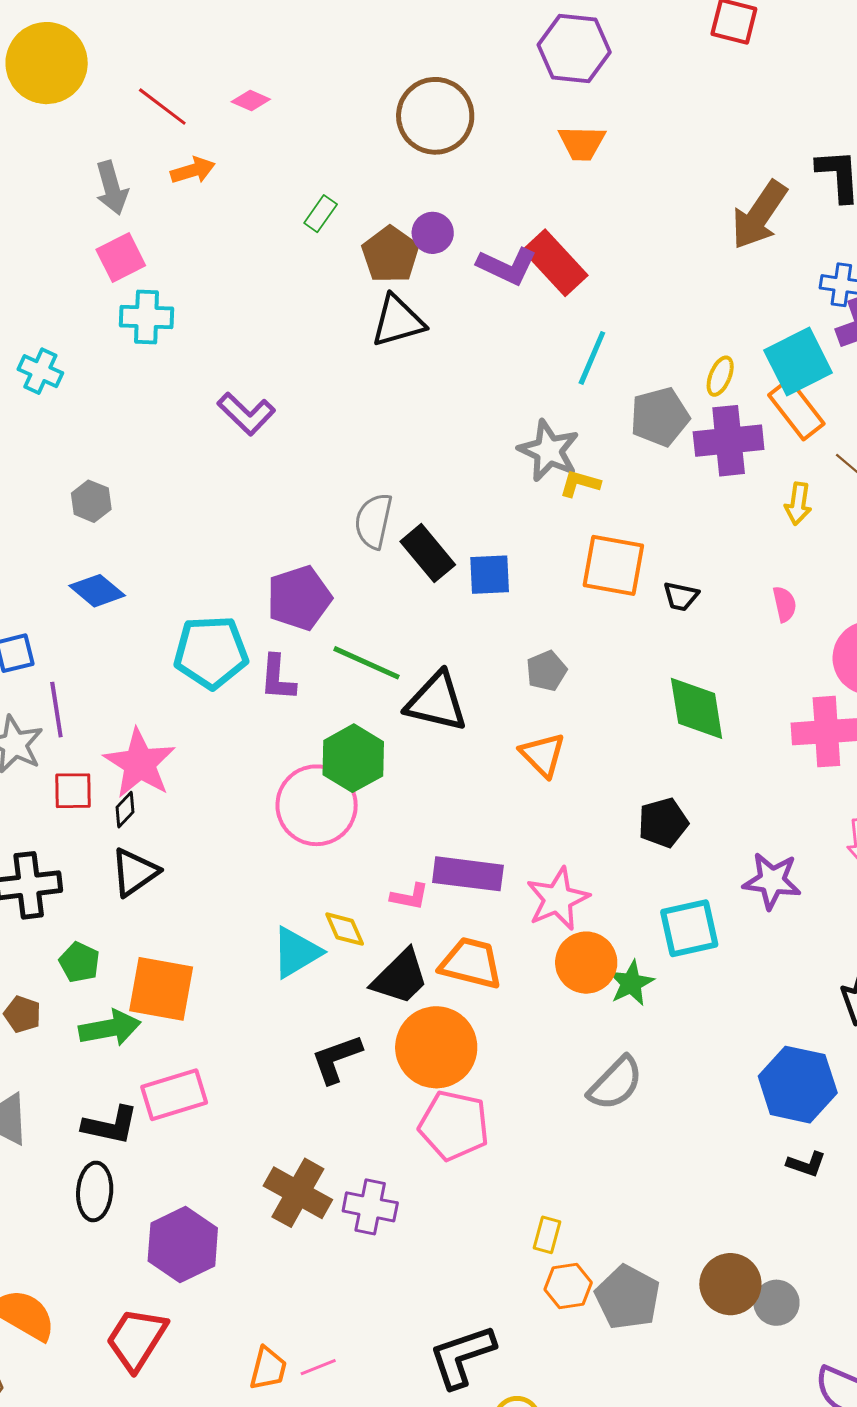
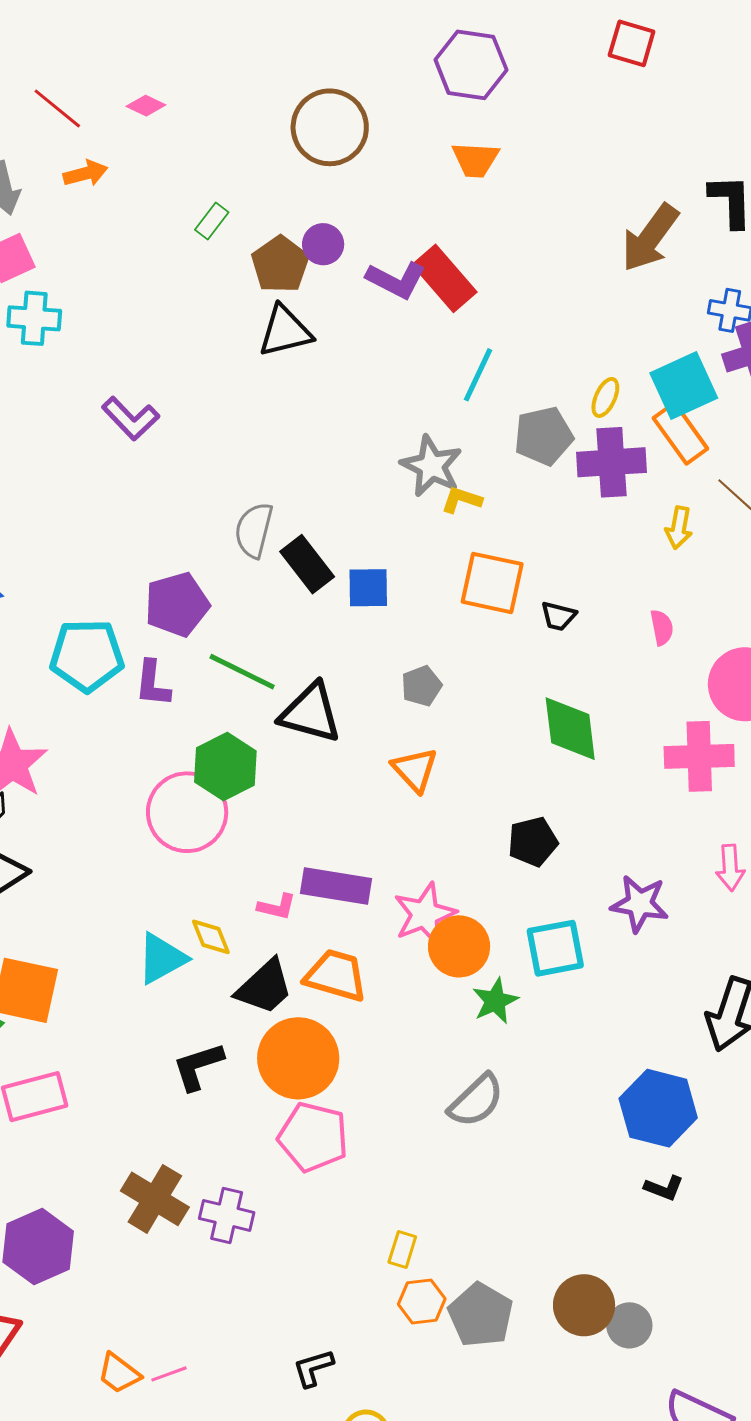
orange circle: (586, 963) -> (459, 946), moved
black L-shape: (462, 1356) -> (313, 1368), size x0.6
orange trapezoid: (268, 1368) -> (119, 1373), turned 111

